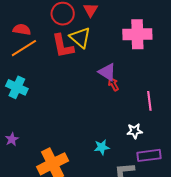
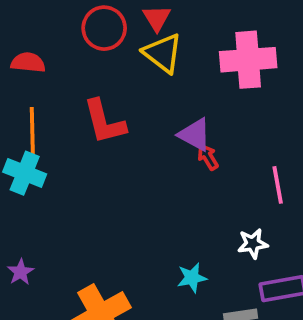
yellow triangle: (80, 38) -> (163, 53), moved
red L-shape: (63, 46) -> (104, 122), moved
orange line: (24, 48) -> (32, 134), moved, turned -56

